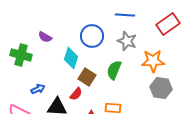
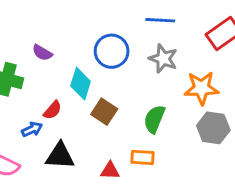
green semicircle: (114, 70) -> (154, 119), moved
red semicircle: (76, 94) -> (53, 110), moved

